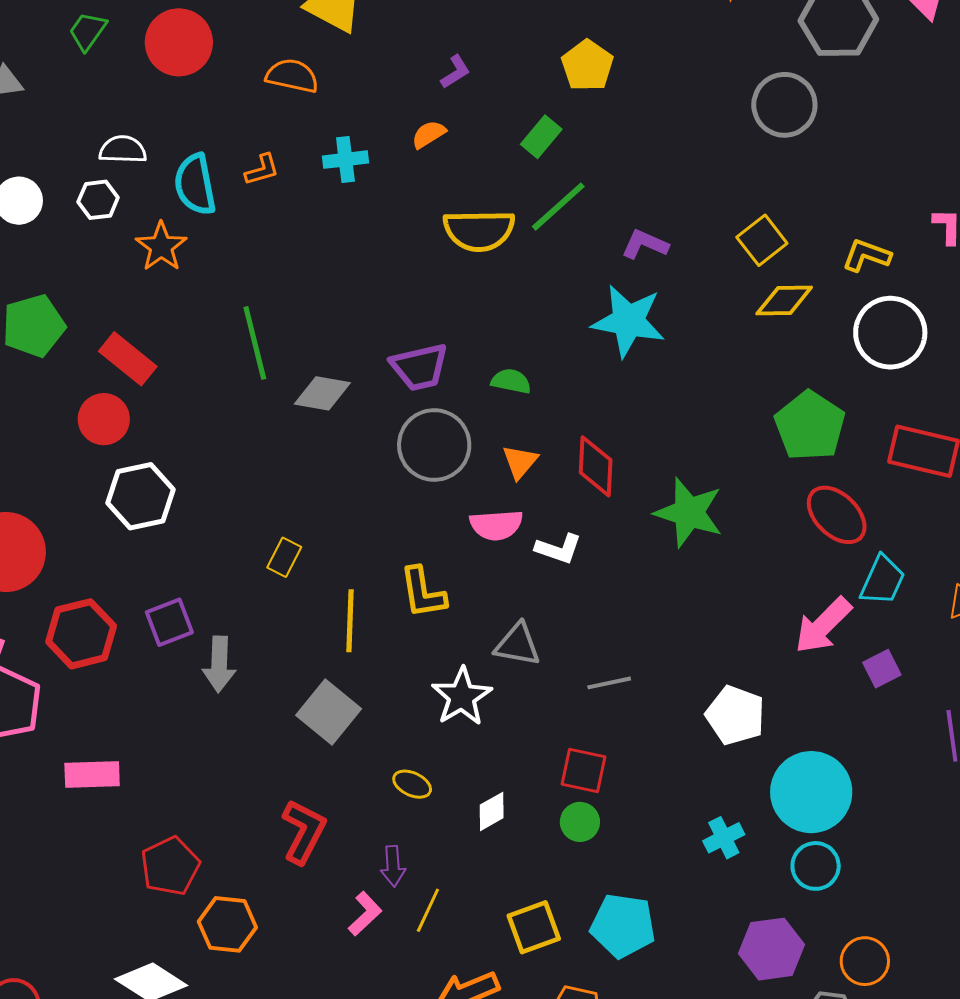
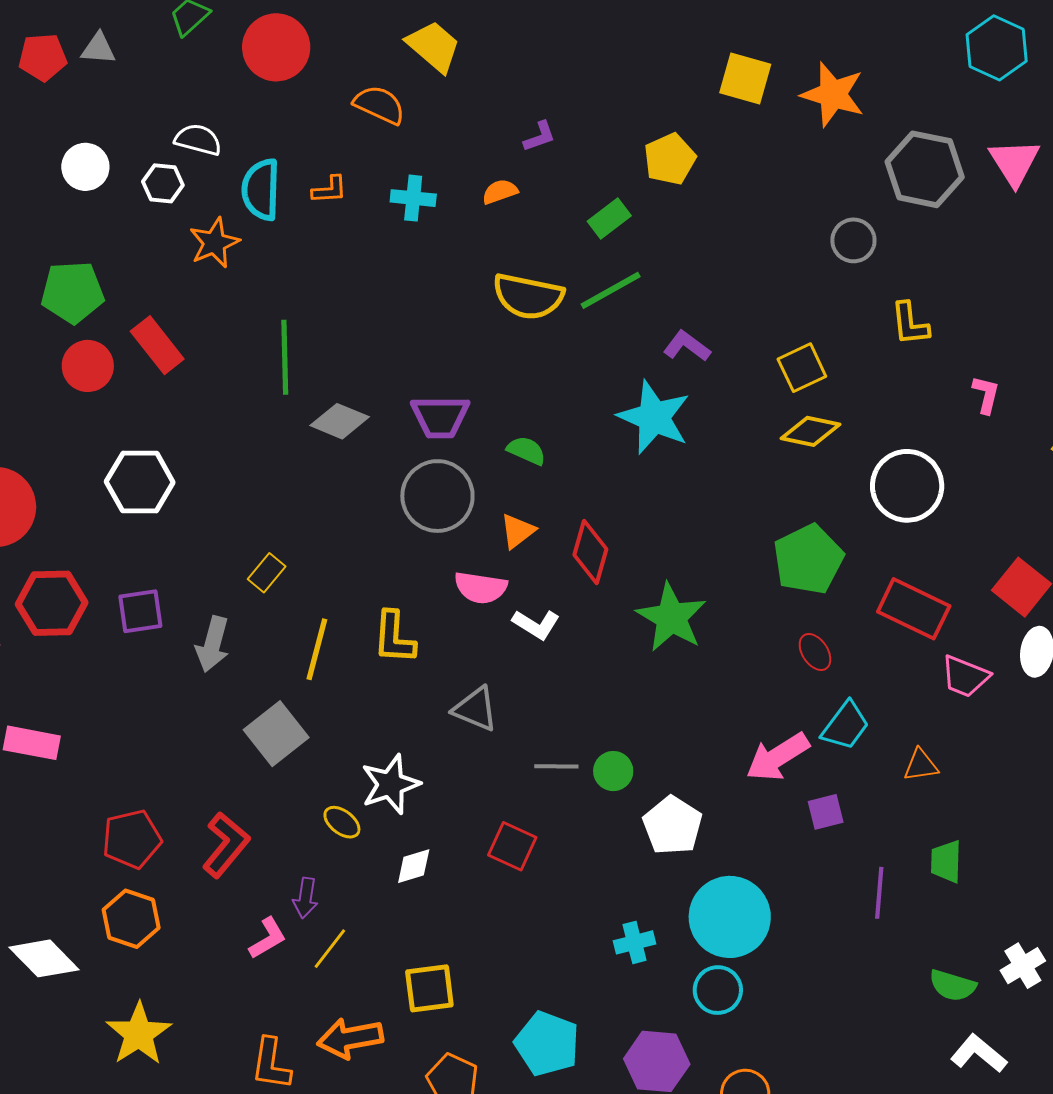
gray circle: (784, 105) -> (853, 240), size x0.7
yellow L-shape: (867, 255) -> (910, 324), moved, turned -129
red circle: (104, 419) -> (88, 366), moved
red ellipse: (837, 515) -> (815, 652), size x0.6
gray arrow: (219, 664) -> (213, 644), moved
white star: (462, 697) -> (390, 784), moved
green circle: (580, 822) -> (613, 771), moved
red pentagon: (170, 866) -> (132, 839), moved
cyan pentagon: (623, 926) -> (547, 1044), moved

